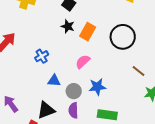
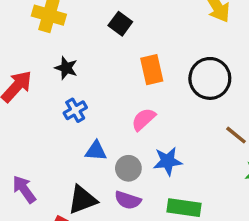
black star: (68, 26) -> (66, 68), moved
orange rectangle: (88, 32) -> (152, 70), turned -42
purple semicircle: (73, 110) -> (128, 200), turned -70

